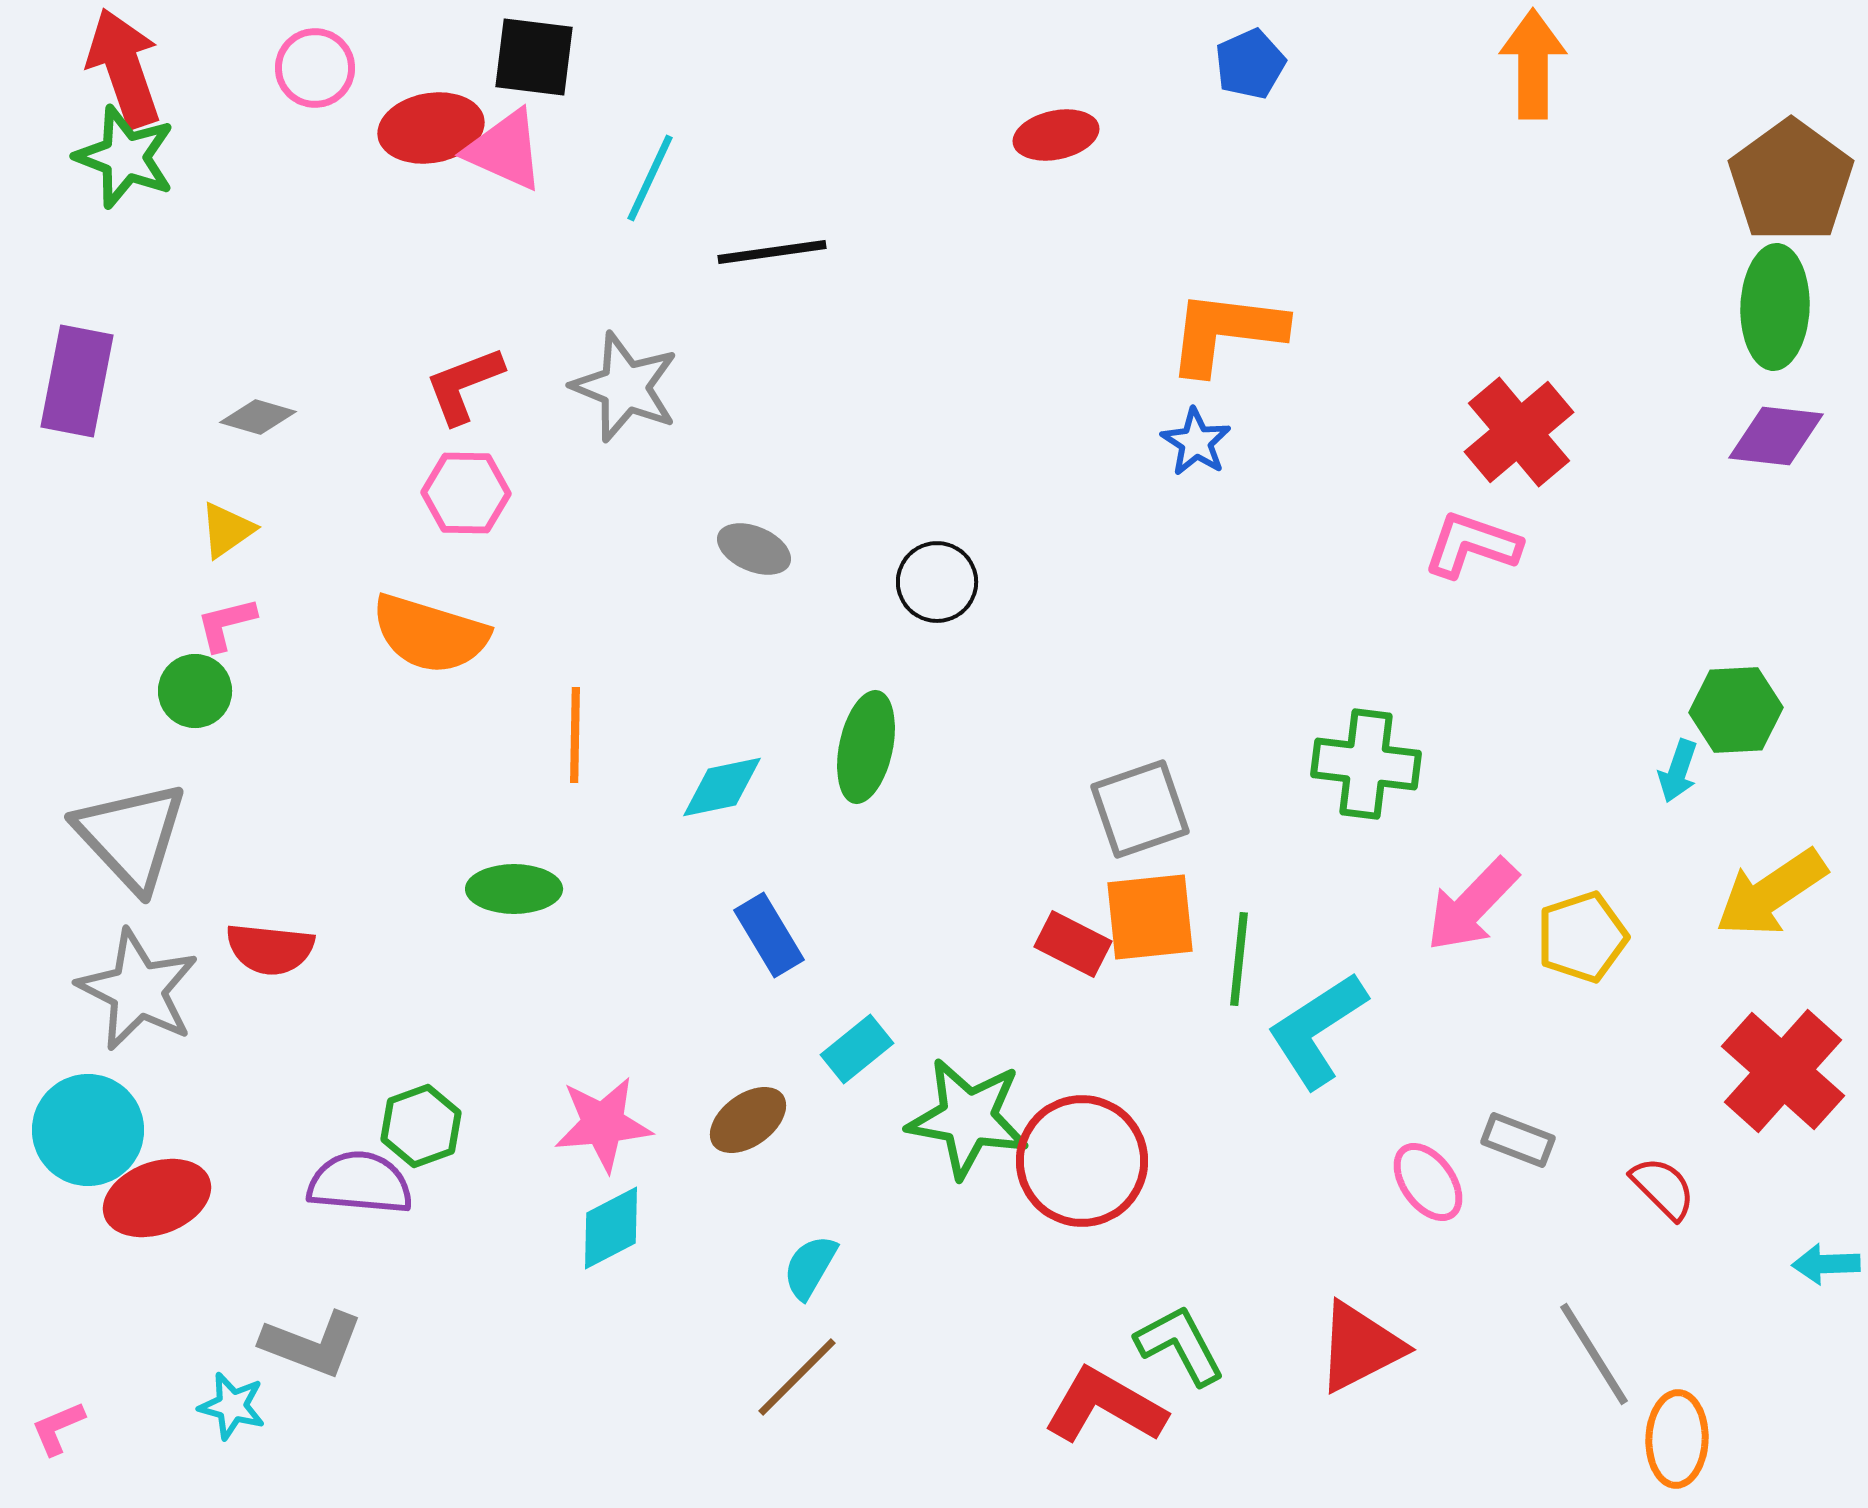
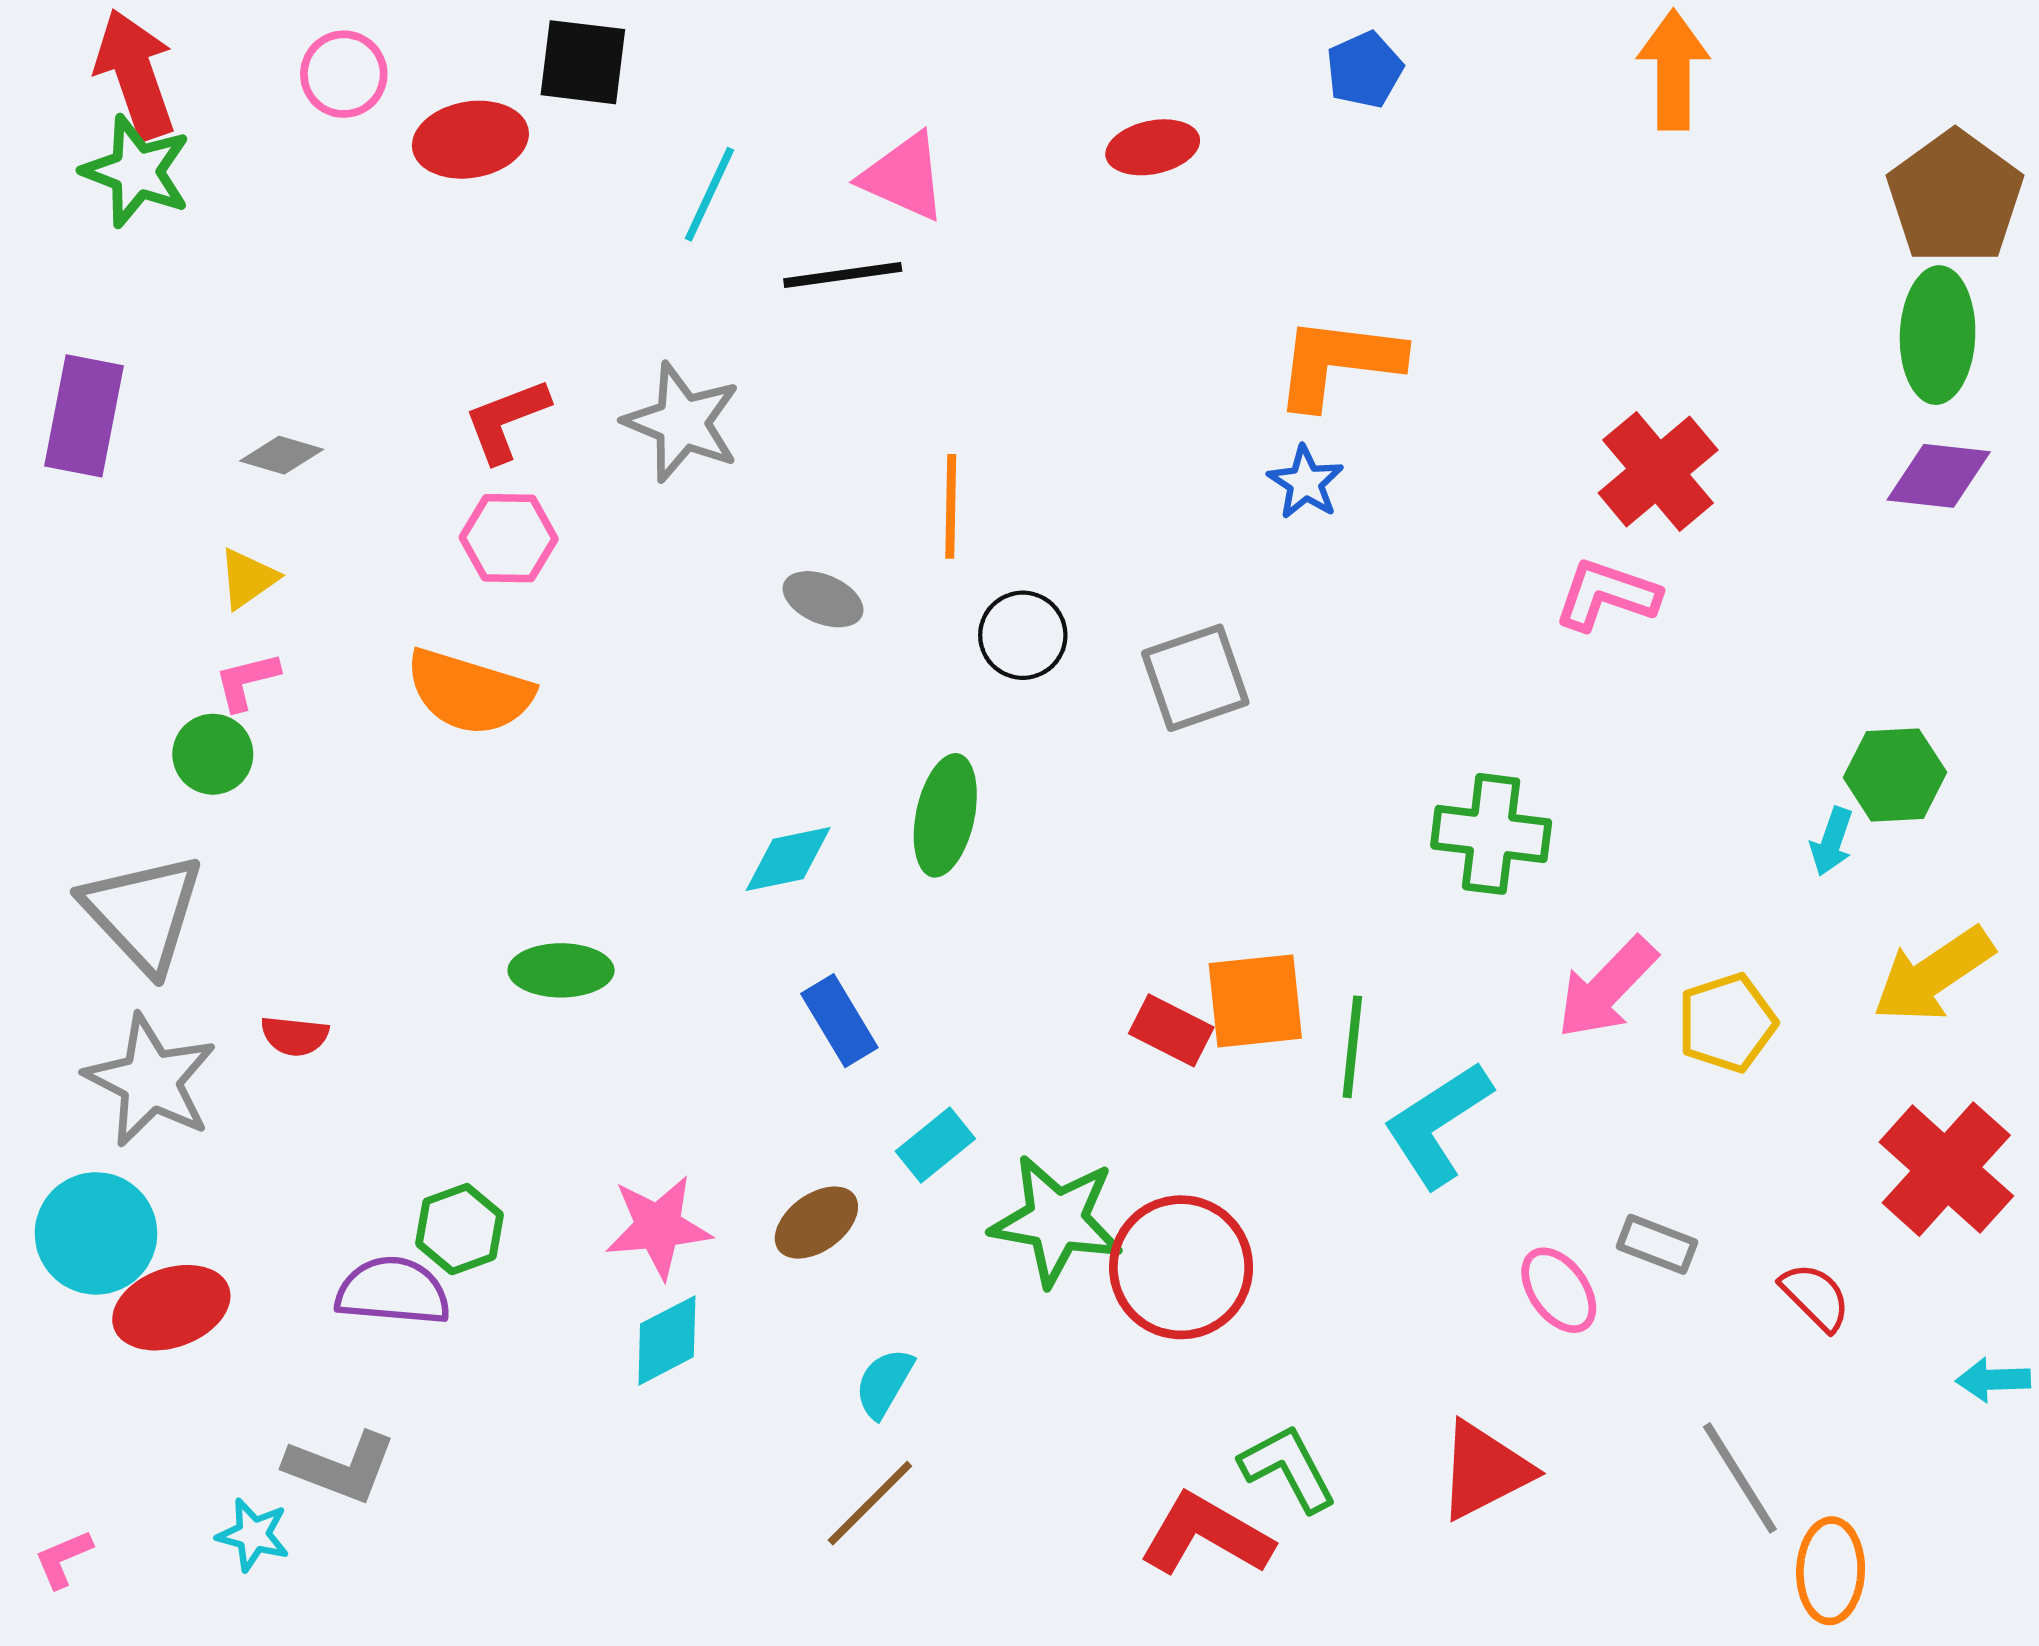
pink triangle: (505, 150) -> (904, 177), moved
orange line: (575, 735) -> (951, 506), moved
gray square: (1140, 809) -> (1195, 678), moved
red semicircle: (270, 949) -> (295, 1036), size x0.7

